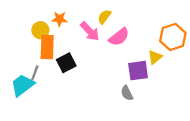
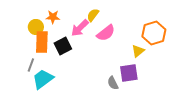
pink arrow: (90, 31) -> (80, 28), turned 90
black square: (66, 63) -> (63, 46), moved
purple square: (138, 71) -> (129, 73), moved
cyan trapezoid: (22, 85) -> (43, 79), moved

